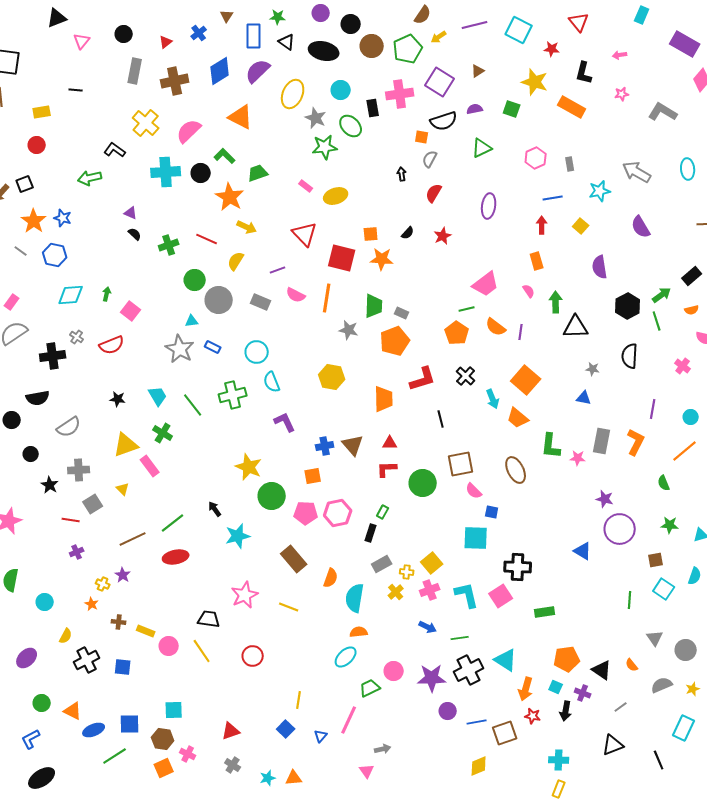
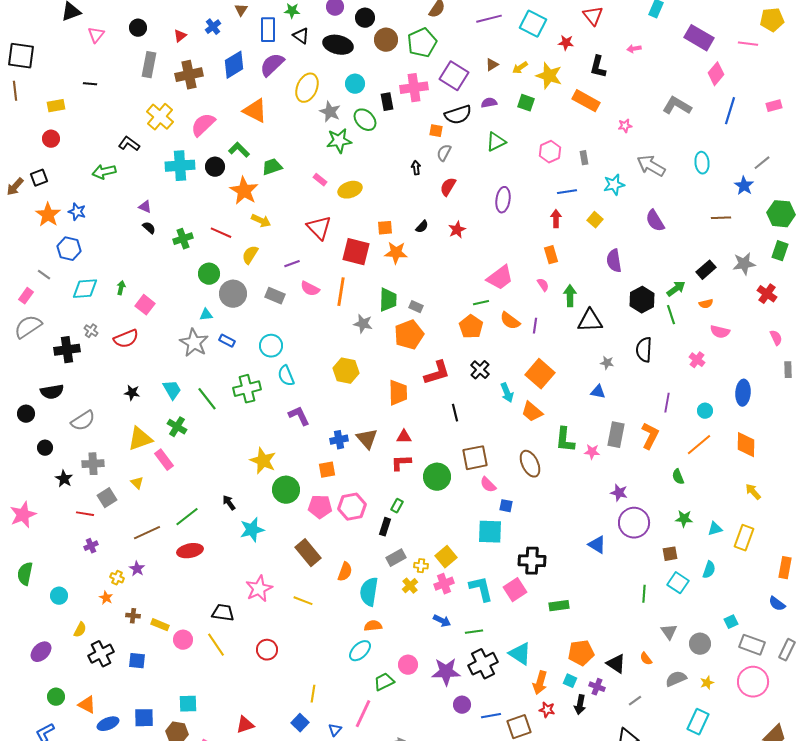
yellow arrow: (439, 37) -> (520, 68), moved
pink star: (622, 94) -> (625, 126), moved
gray line: (21, 251) -> (44, 275), moved

